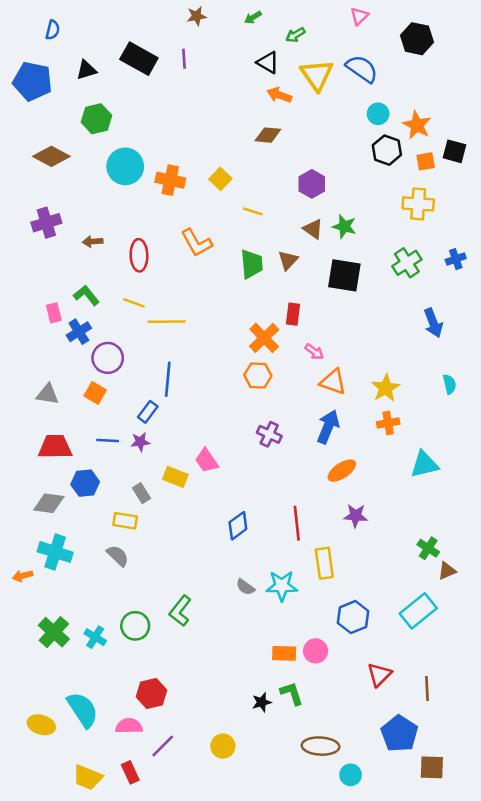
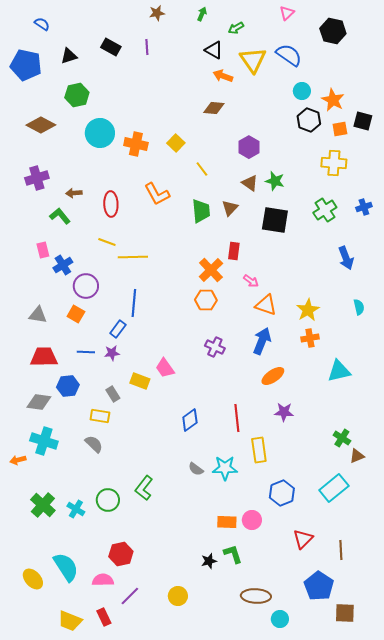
green arrow: (253, 17) -> (202, 14), turned 144
blue semicircle: (53, 30) -> (42, 24), turned -70
black rectangle: (139, 59) -> (111, 47), size x0.7
yellow line: (253, 211) -> (202, 169), turned 35
green L-shape: (86, 295) -> (60, 216), moved
yellow ellipse: (41, 725) -> (33, 579), turned 30

